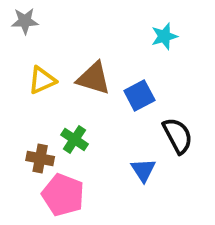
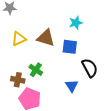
cyan star: (164, 36) -> (76, 23), moved
blue square: (139, 96) -> (70, 47), turned 35

